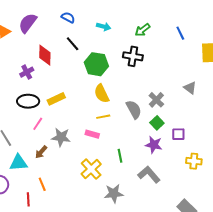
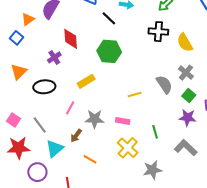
black line: (73, 44) -> (109, 18), moved
green hexagon: (96, 64) -> (109, 51), moved
yellow semicircle: (102, 94) -> (185, 43), moved
black ellipse: (28, 101) -> (44, 87), moved
pink rectangle: (92, 134) -> (123, 121), moved
cyan triangle: (18, 163) -> (55, 148), turned -30
orange line: (42, 184) -> (90, 159), moved, turned -32

